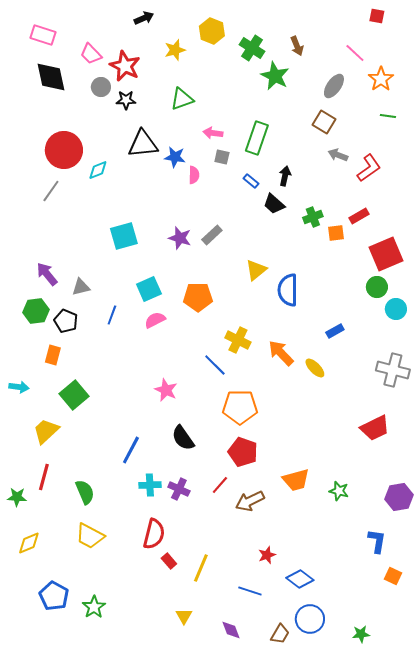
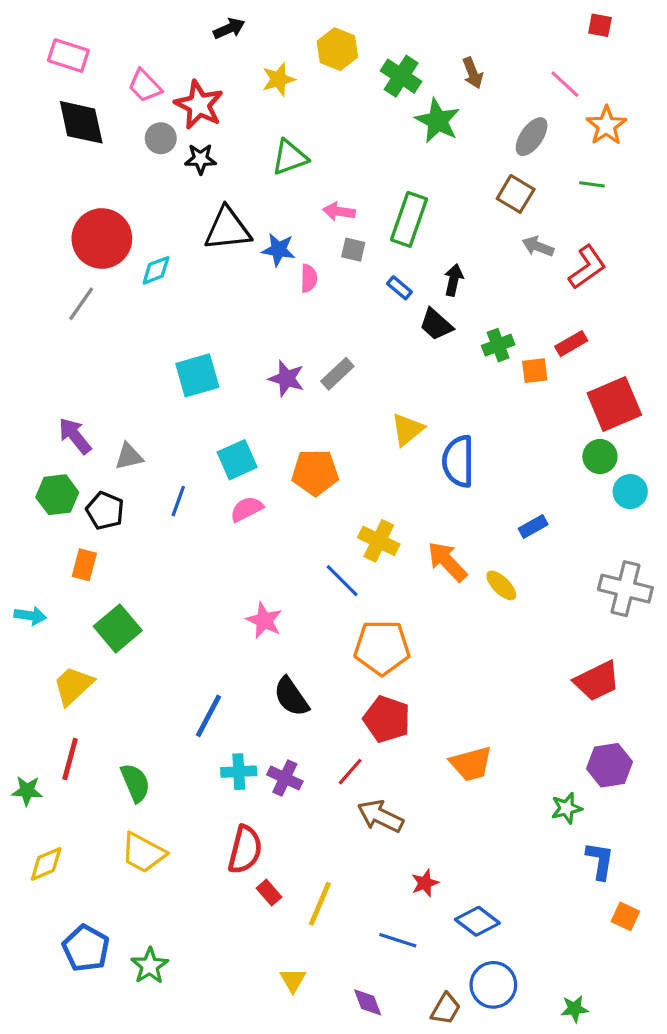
green line: (388, 116) -> (592, 184), moved
green star: (339, 491) -> (567, 808), moved, turned -30
purple hexagon: (399, 497) -> (610, 765), moved
brown arrow: (250, 501) -> (380, 816), moved, turned 52

